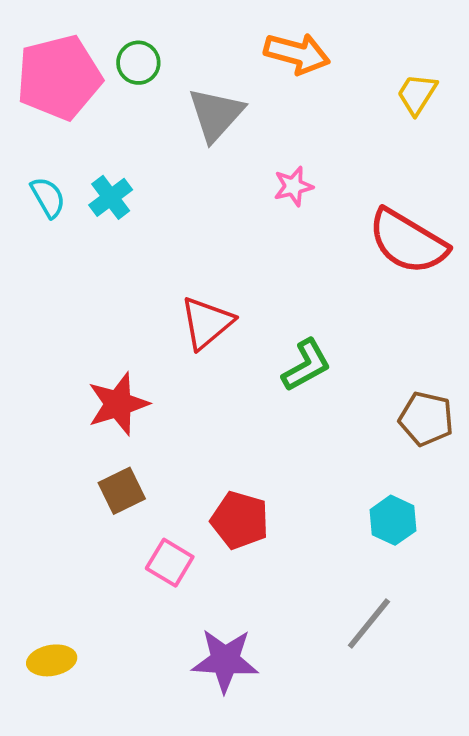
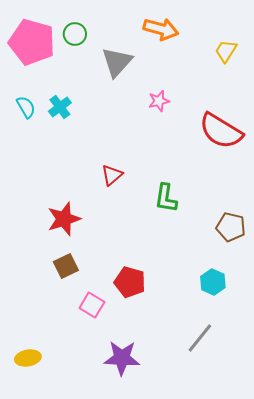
pink pentagon: (59, 77) -> (32, 42), turned 30
red triangle: (207, 323) -> (112, 175), size x0.7
green L-shape: (306, 365) -> (166, 198), turned 128

